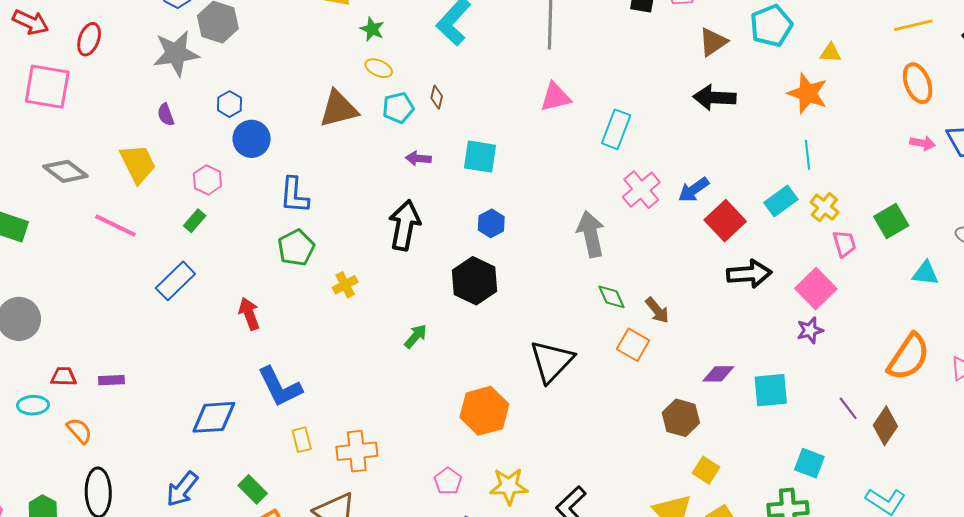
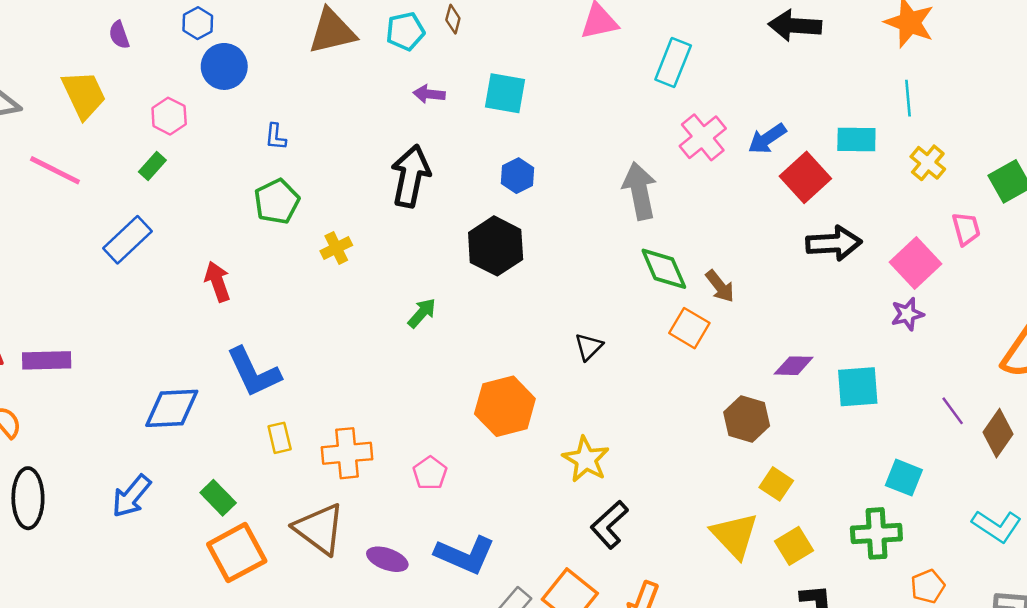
blue L-shape: (294, 195) -> (276, 137), size x0.6
cyan rectangle: (781, 201) -> (856, 140), moved, turned 36
pink trapezoid: (844, 244) -> (966, 229), moved
green diamond: (612, 297) -> (664, 269), size x1.4
black triangle: (552, 361) -> (589, 347), size x0.5
purple rectangle: (111, 380) -> (47, 360), size x1.5
pink pentagon: (448, 481) -> (430, 473), moved
yellow star: (509, 486) -> (586, 459), moved, turned 30

